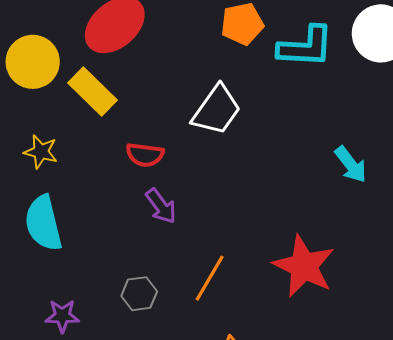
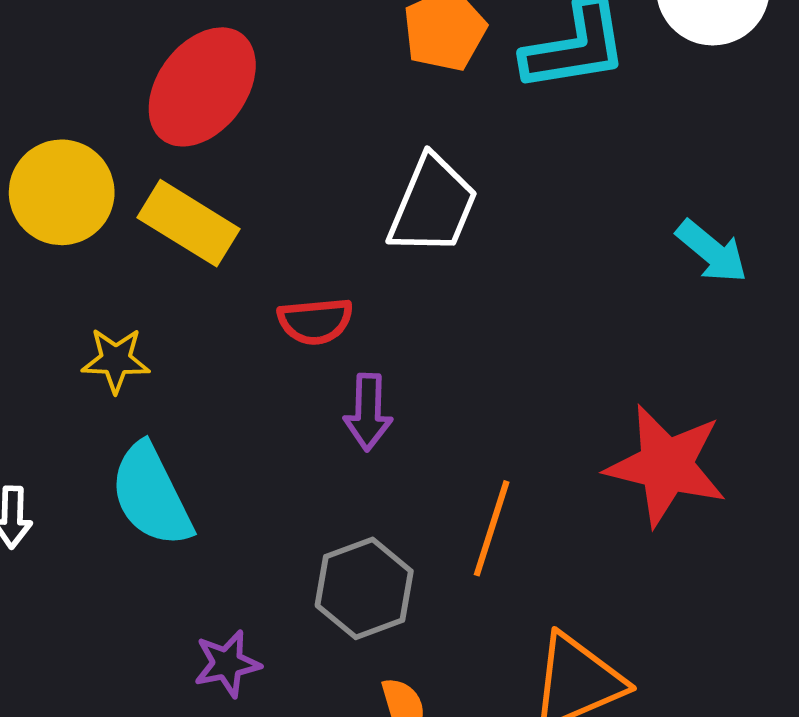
purple arrow: (161, 206) -> (368, 412), turned 51
gray hexagon: (139, 294) -> (364, 588), size x1.4

